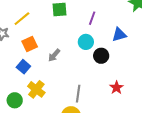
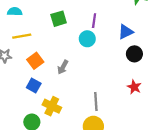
yellow line: (22, 19) -> (22, 36), turned 42
cyan circle: (86, 42) -> (87, 39), moved
black circle: (101, 56) -> (134, 54), moved

